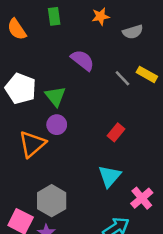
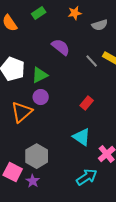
green rectangle: (54, 16) -> (39, 13), turned 64
green triangle: (55, 96) -> (40, 75), turned 42
cyan triangle: (110, 176) -> (82, 137), turned -36

